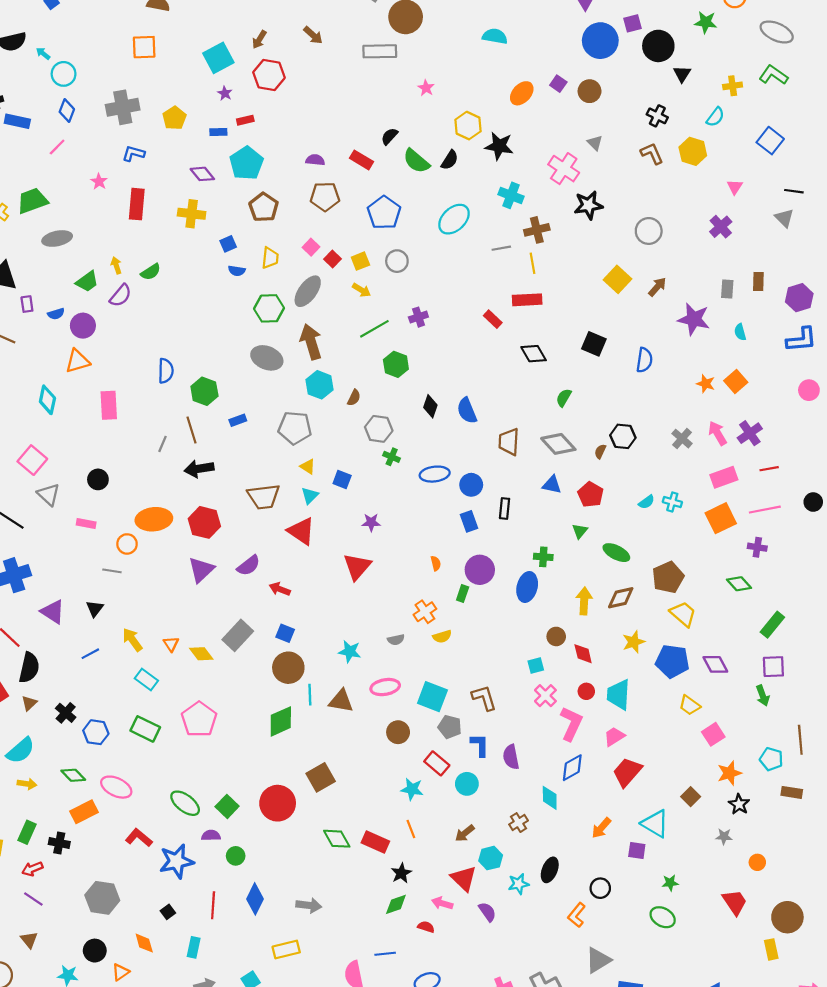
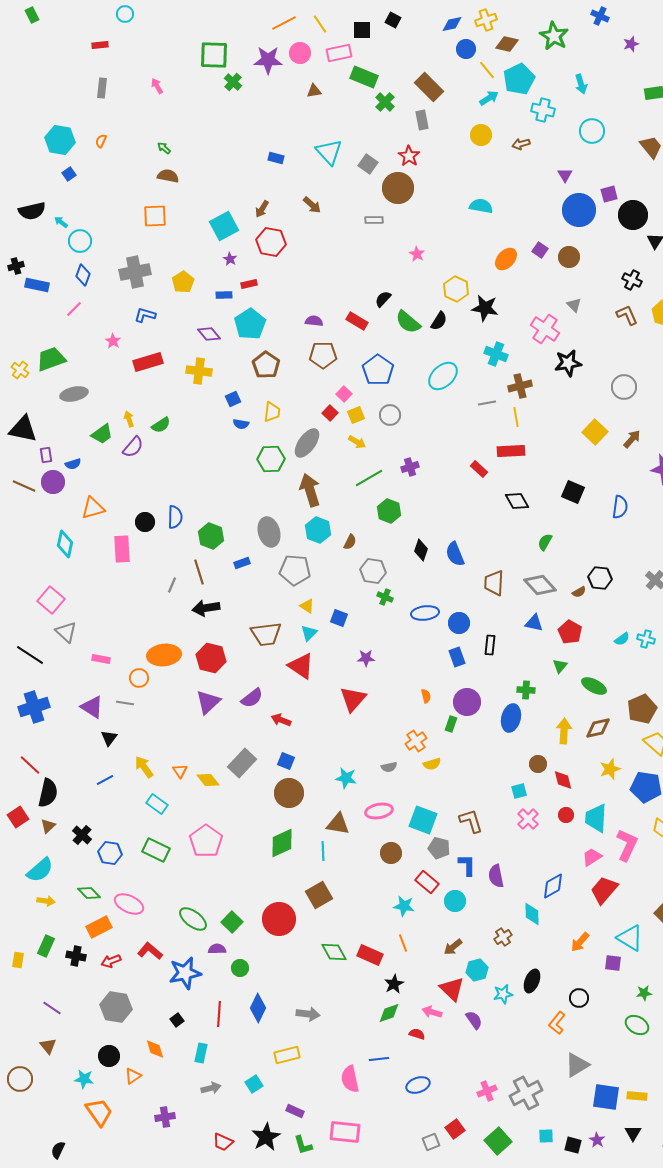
gray rectangle: (380, 51) -> (374, 220), size x0.6
red rectangle: (137, 204) -> (148, 362), turned 68
pink square: (311, 247) -> (344, 394), moved
purple circle: (83, 326) -> (53, 482), moved
gray ellipse: (267, 358) -> (269, 532), moved, turned 52
brown semicircle: (600, 451) -> (579, 592), turned -144
black circle: (98, 479) -> (145, 522), moved
purple triangle: (53, 612) -> (92, 707), moved
cyan line: (310, 695) -> (323, 851), moved
pink L-shape: (571, 724) -> (627, 845), moved
red arrow: (32, 869) -> (111, 961), moved

